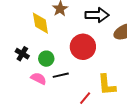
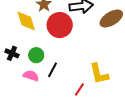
red circle: (83, 47) -> (60, 25), moved
black line: (61, 75) -> (53, 70), turned -42

